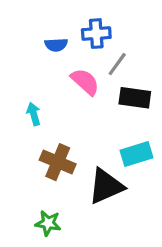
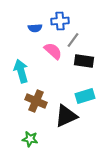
cyan arrow: (34, 114) -> (21, 71), size x1.6

